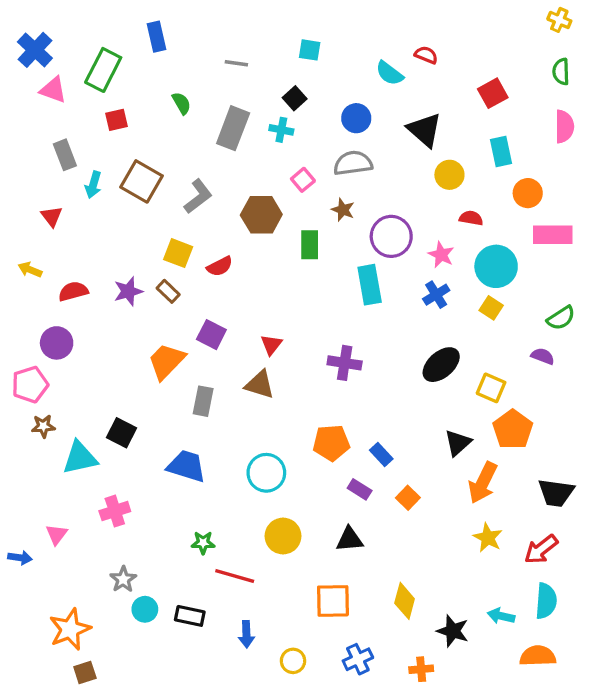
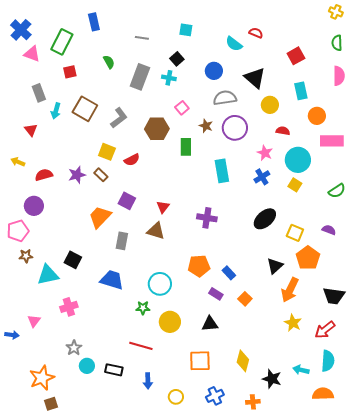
gray semicircle: (353, 163) -> (225, 98), moved
purple circle: (391, 236) -> (235, 128), moved
purple semicircle: (543, 356) -> (329, 230), moved
green star: (203, 543) -> (143, 308), moved

